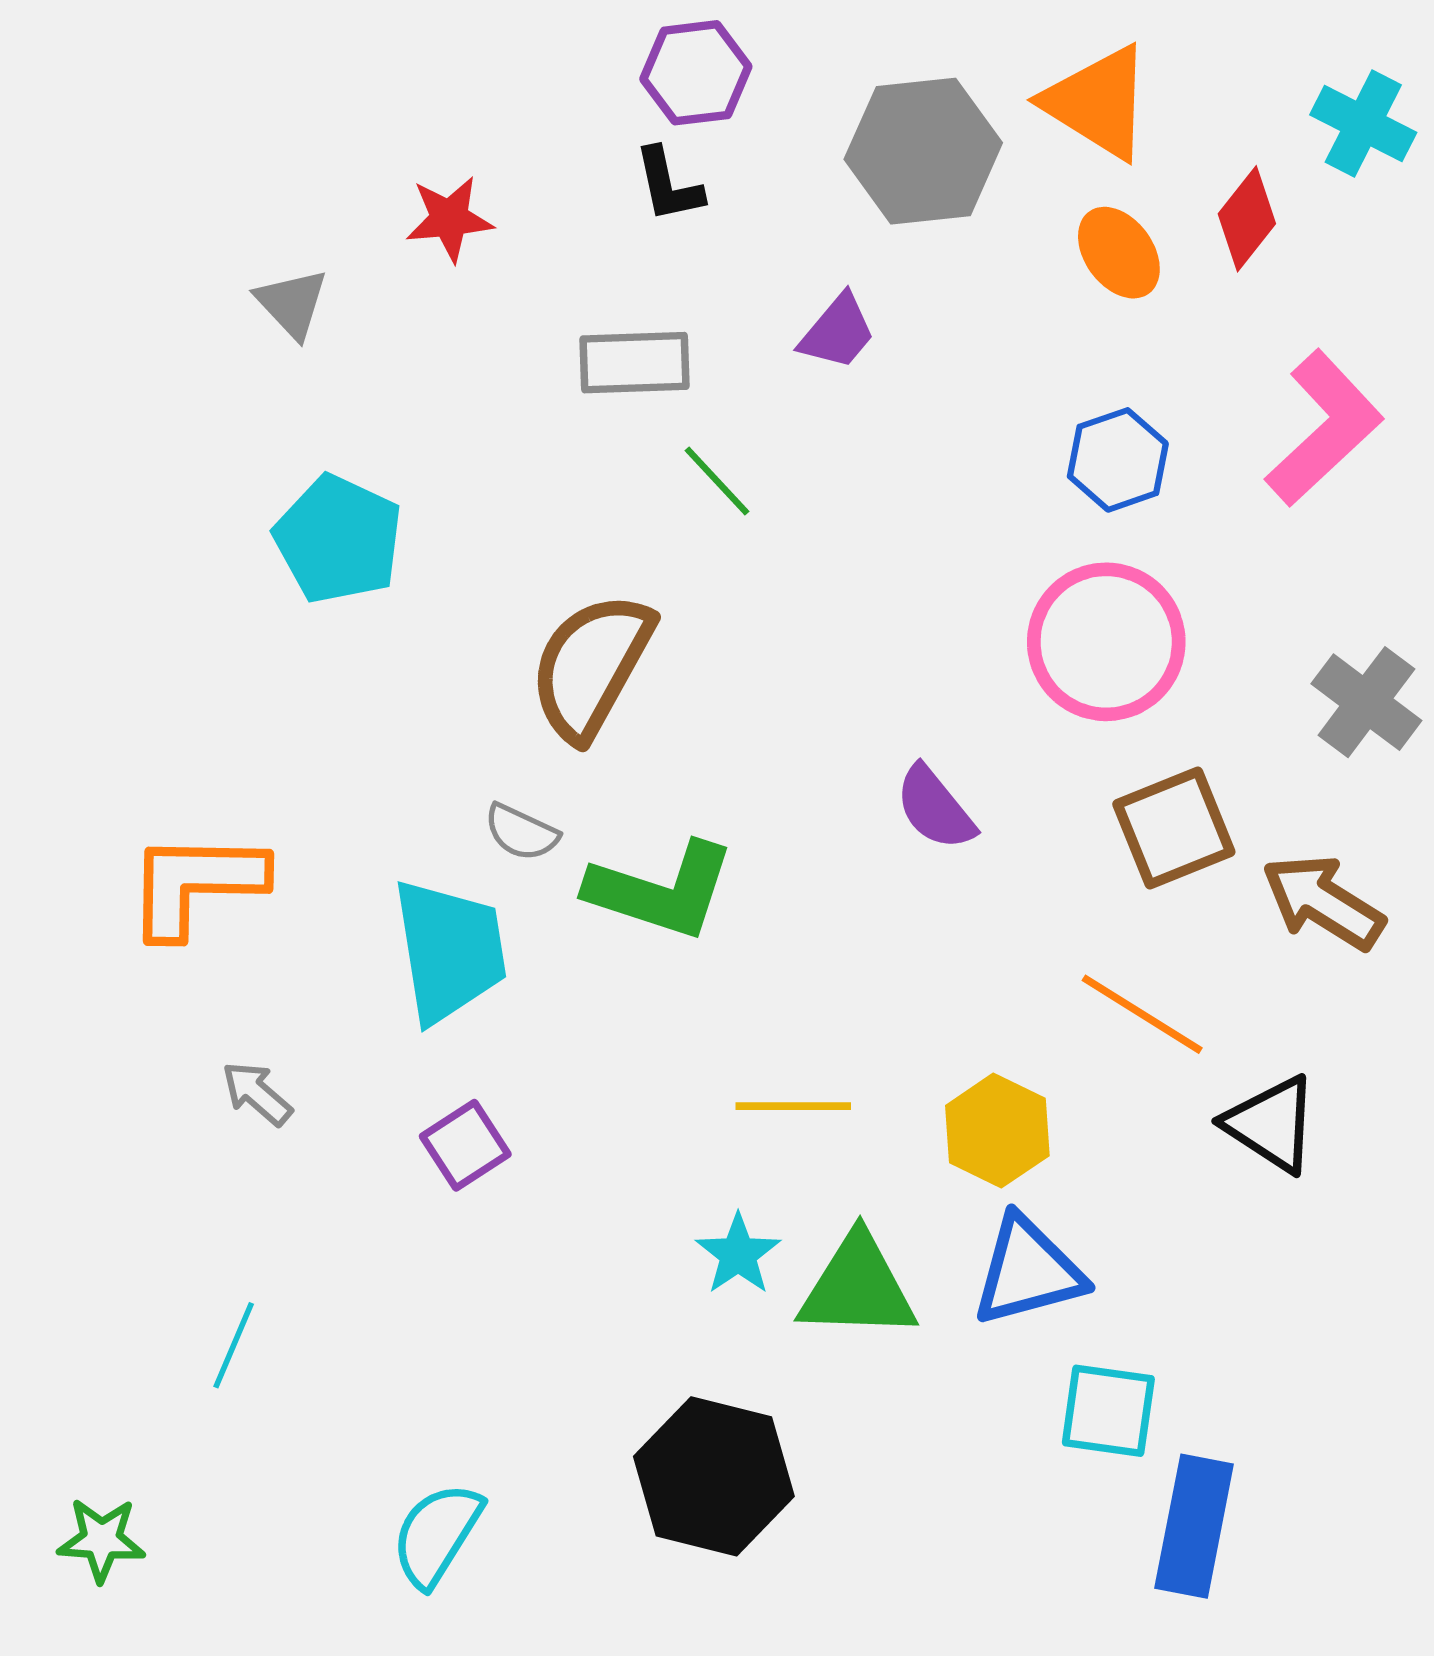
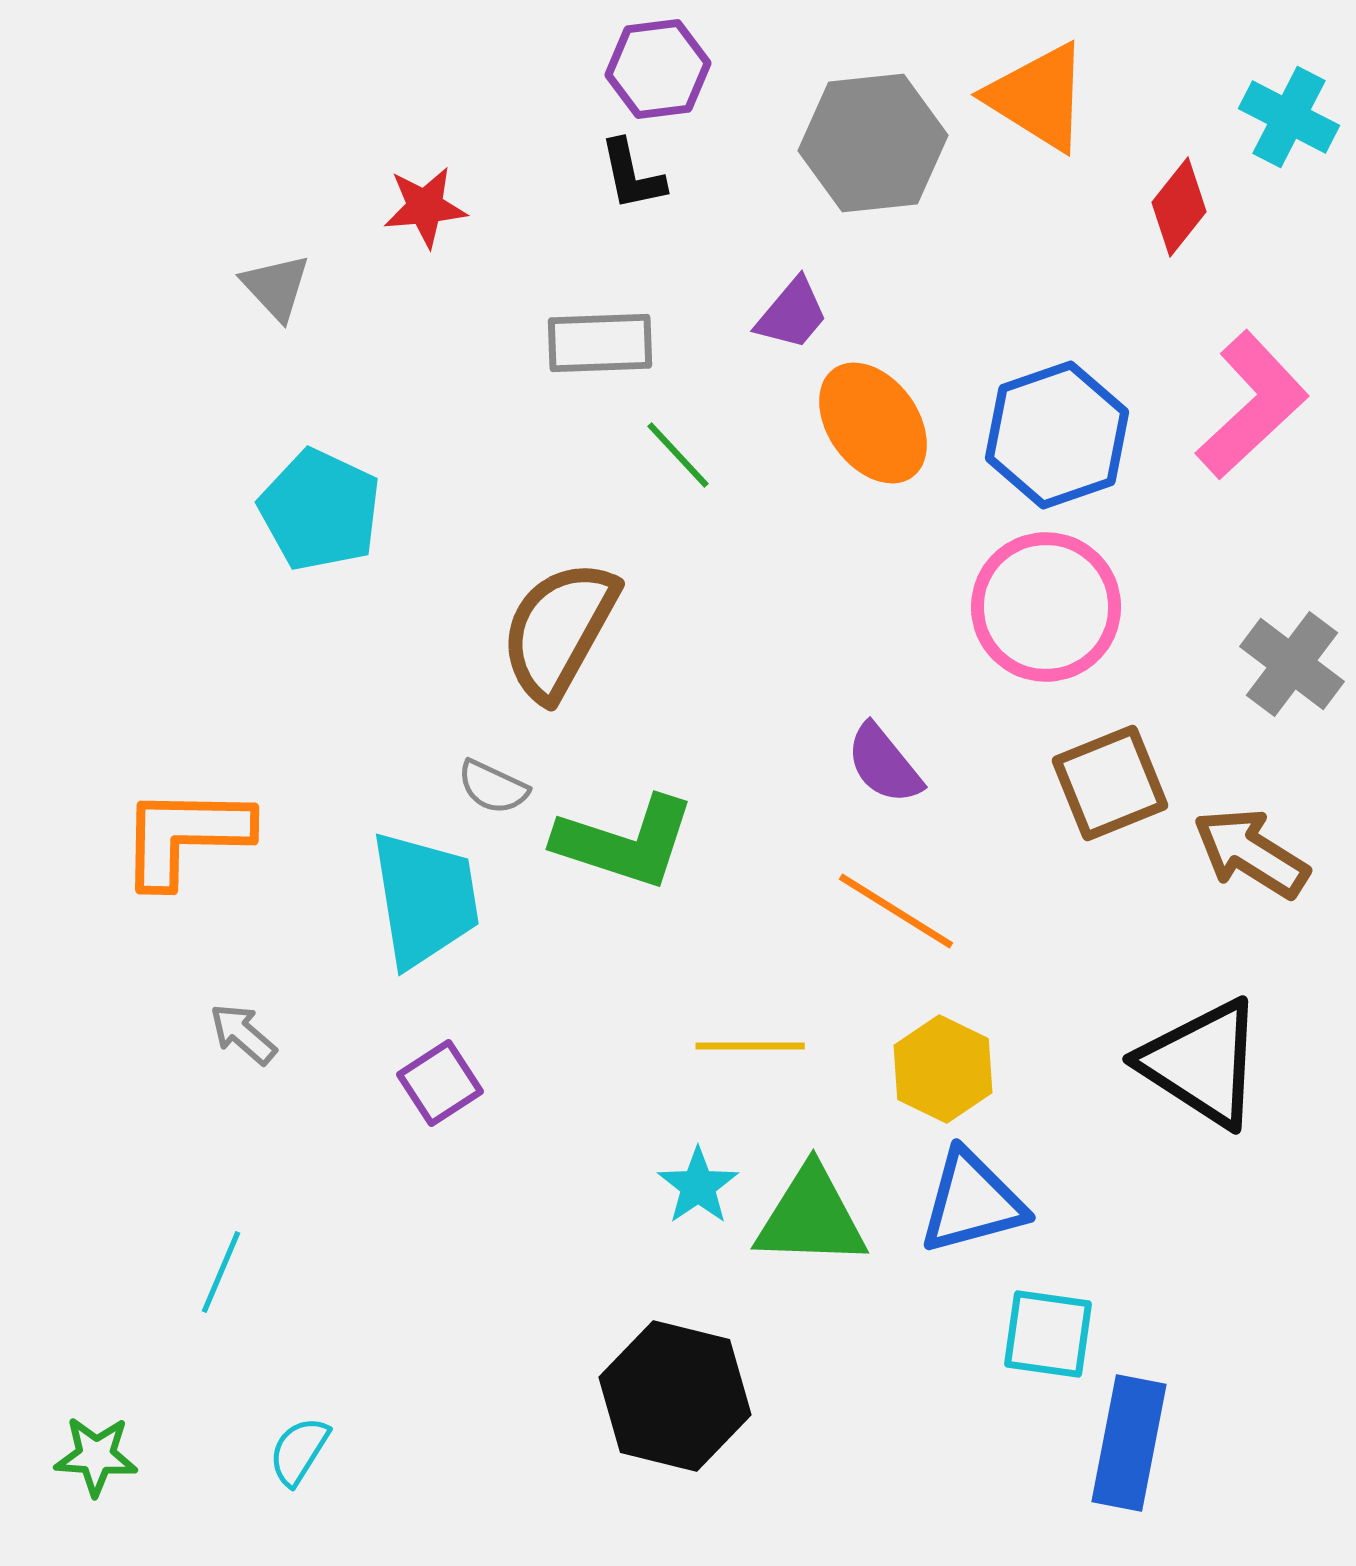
orange ellipse: (1119, 253) -> (873, 423), moved, size x1.4
blue hexagon: (1118, 460) -> (1057, 435), size x1.5
orange line: (1142, 1014) -> (896, 911), moved
black triangle: (1271, 1124) -> (1202, 1063), size x1.4
cyan semicircle: (437, 1535) -> (299, 1451), moved, size x0.7

